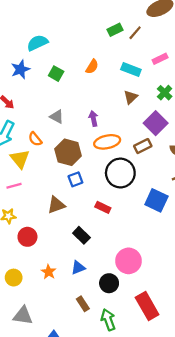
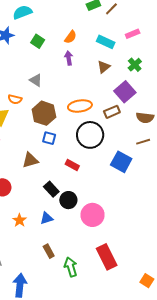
purple arrow: (93, 119) -> (69, 58), moved
orange semicircle: (35, 139) -> (15, 99), turned -40
blue square: (75, 179) -> (49, 138), turned 32
black circle: (109, 283) -> (68, 200), moved

